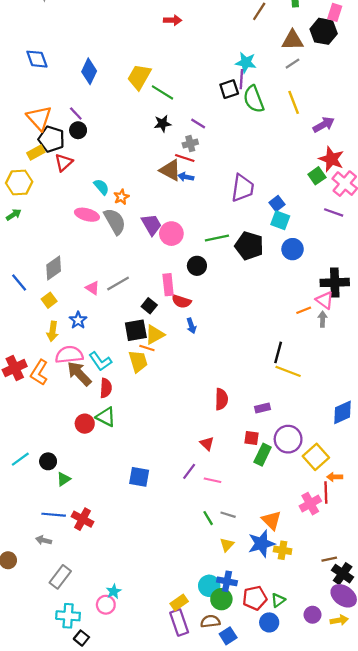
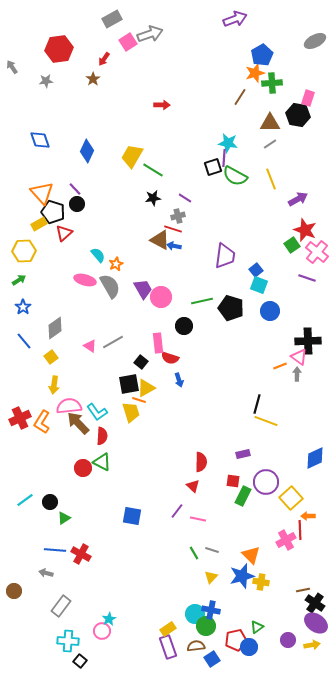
green semicircle: (254, 99) -> (235, 176), turned -40
blue star: (78, 320) -> (23, 307), moved
red semicircle: (221, 399) -> (201, 462), moved
red pentagon: (255, 598) -> (236, 640), moved

